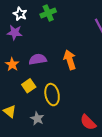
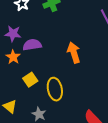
purple star: (15, 33) -> (13, 34), moved
purple semicircle: (38, 59) -> (32, 45), moved

